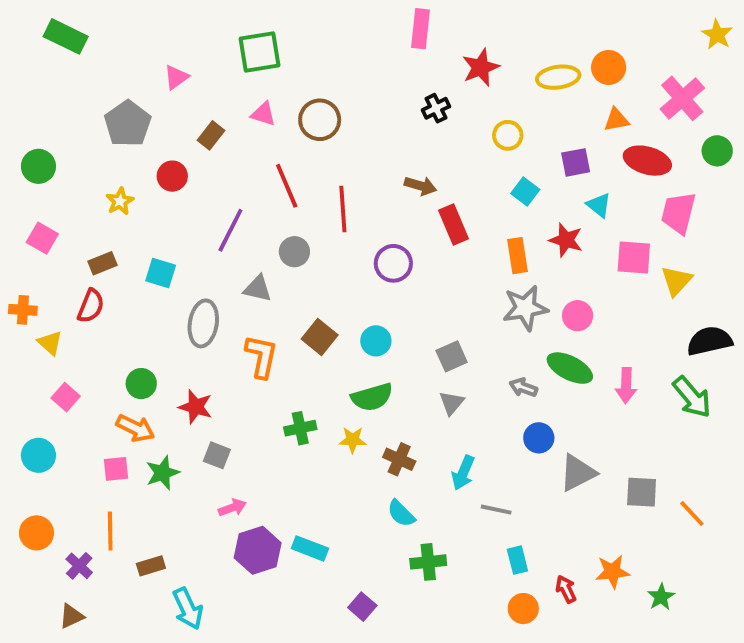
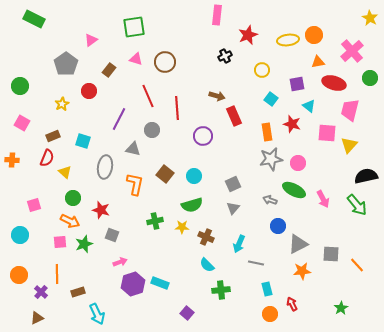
yellow triangle: (50, 343) -> (65, 172), moved
pink arrow: (626, 385) -> (323, 199), turned -30
pink square: (66, 397) -> (34, 205), turned 32
orange star: (612, 572) -> (302, 271), moved

